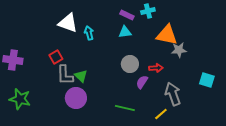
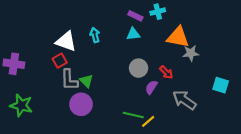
white triangle: (68, 23) -> (66, 41), moved
red arrow: (156, 68) -> (166, 72), turned 48
gray arrow: (173, 94) -> (184, 100), turned -35
yellow line: (161, 114) -> (148, 121), moved

